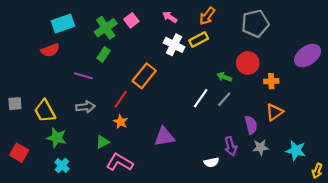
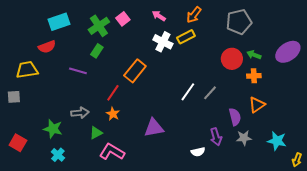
green arrow: (224, 77) -> (254, 55), moved
gray arrow: (85, 107) -> (80, 113), moved
yellow trapezoid: (45, 111) -> (27, 70), moved, turned 110

